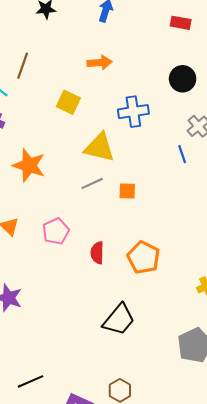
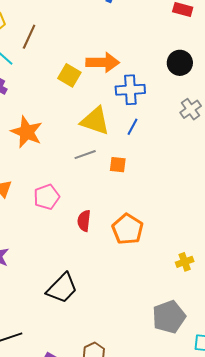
orange arrow: (100, 63) -> (103, 62), moved, size x1.4
blue line: (182, 154) -> (133, 127), moved, turned 42
black trapezoid: (119, 319) -> (62, 288), moved

